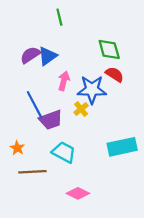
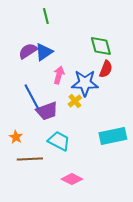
green line: (59, 17) -> (46, 16), moved
red semicircle: (115, 74) -> (106, 69), turned 78

